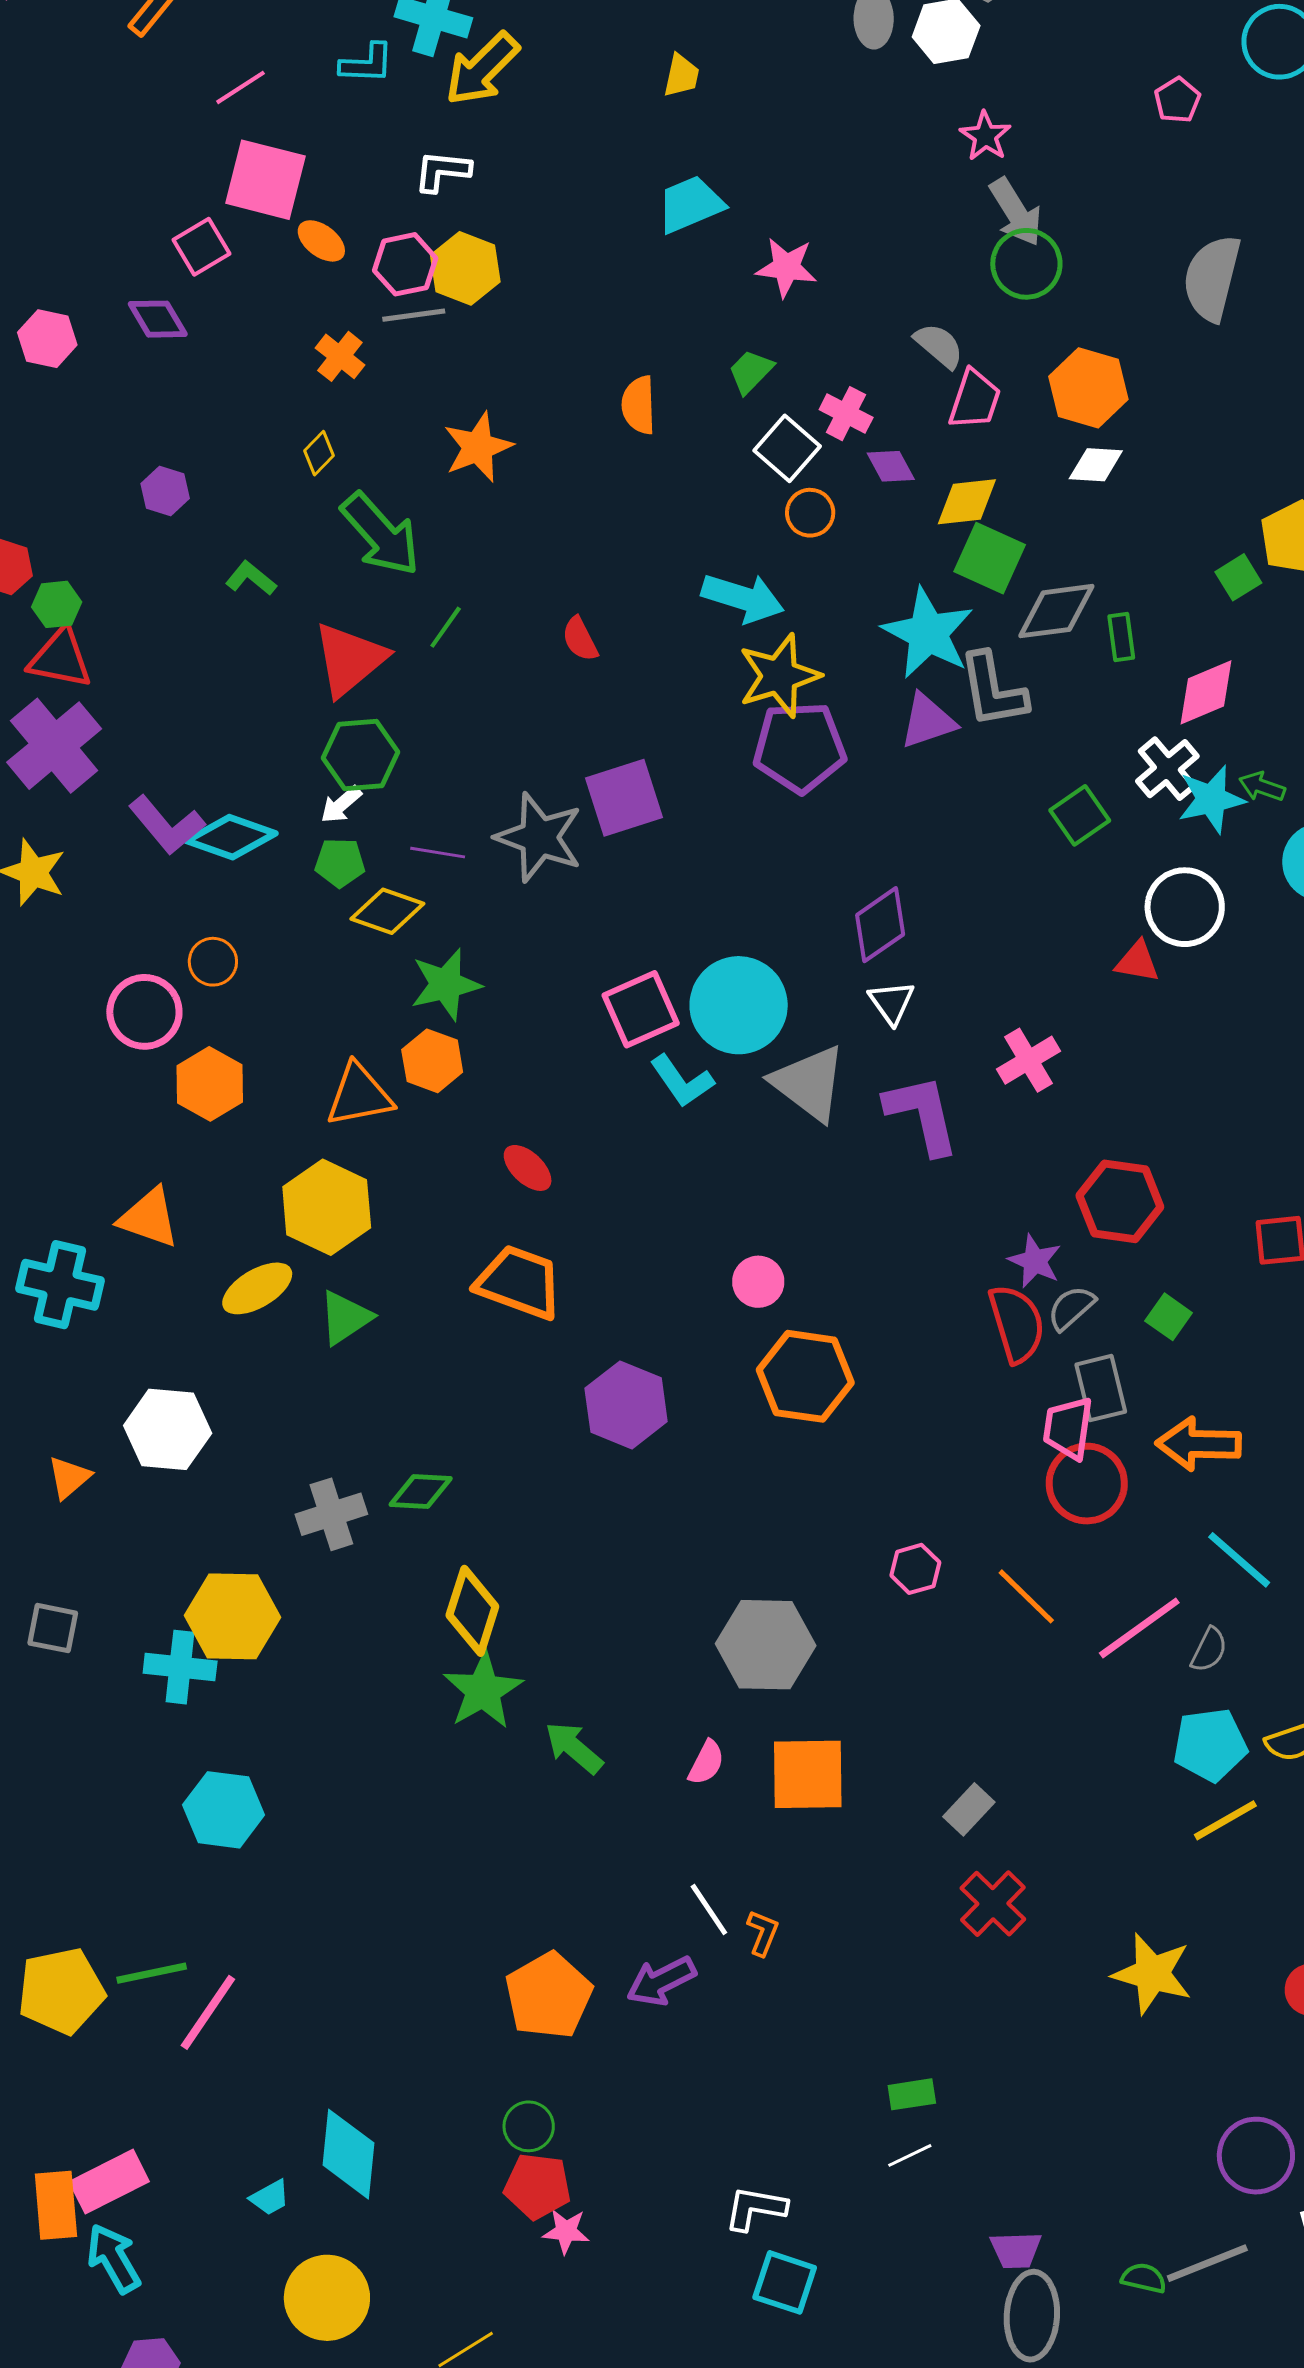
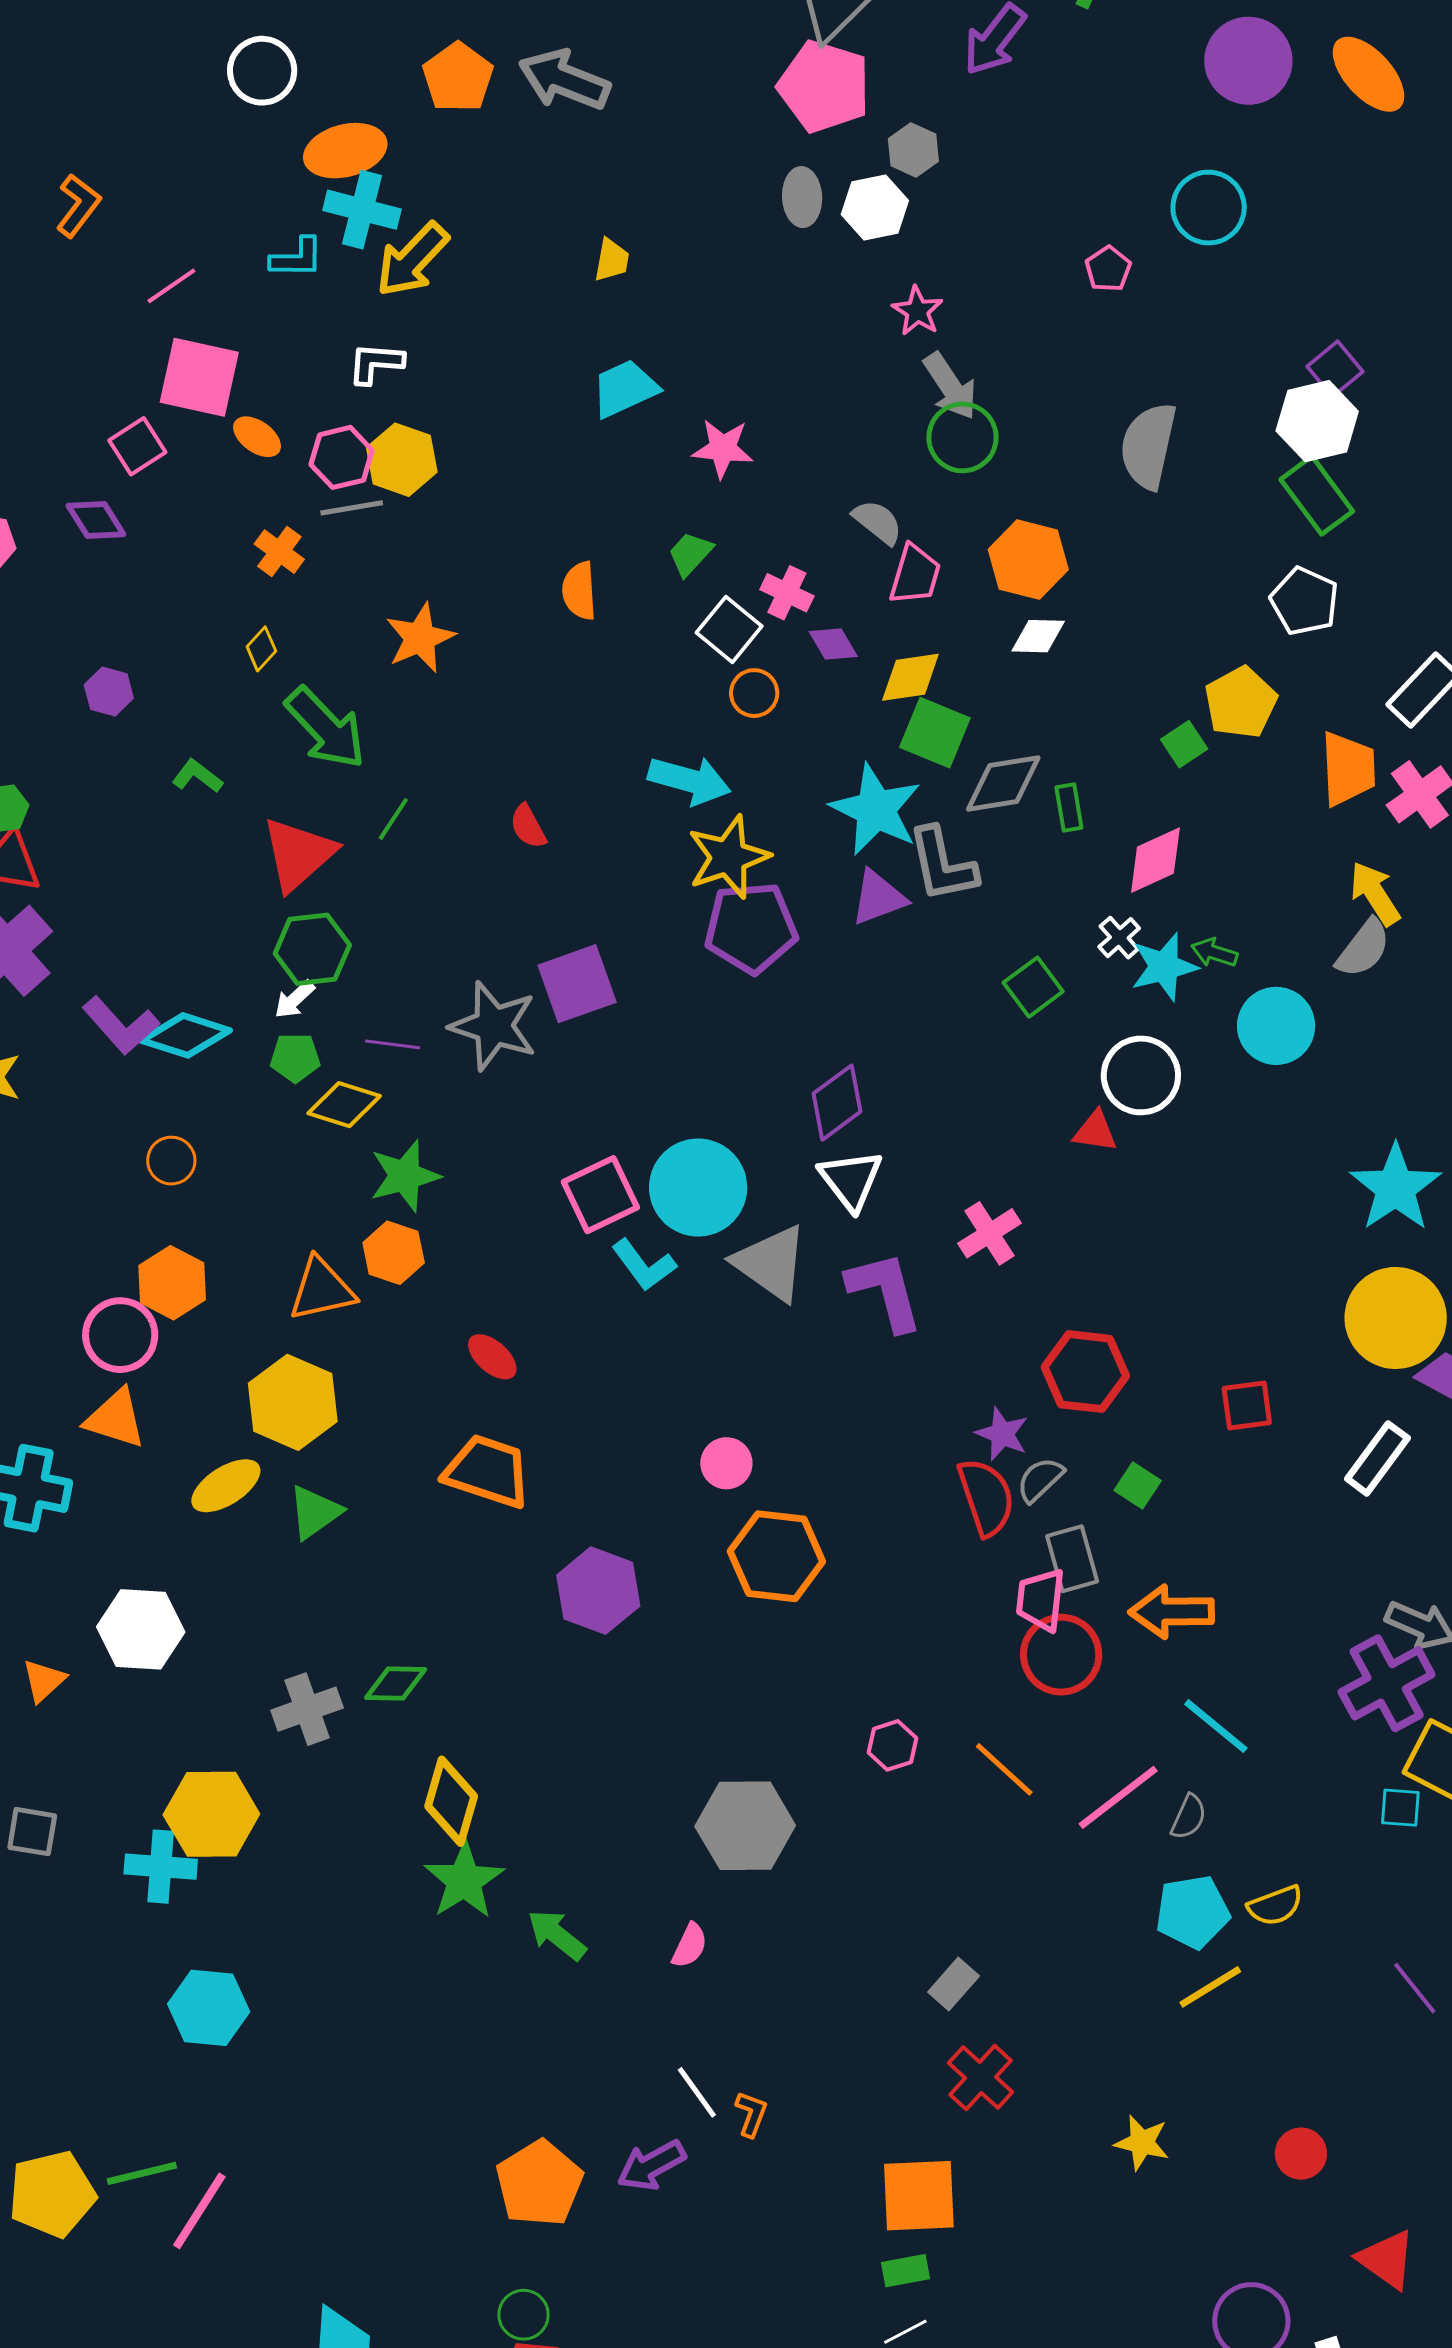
white cross: (1167, 769) -> (1119, 938), size x0.7
white triangle: (892, 1002) -> (851, 1180), size x1.4
pink circle: (144, 1012) -> (120, 1335), moved
orange square: (808, 1774) -> (919, 2196), moved
yellow star: (1152, 1974) -> (1142, 2143), size x0.7

